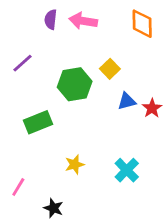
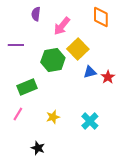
pink arrow: (83, 21) -> (62, 26), moved, turned -60
purple line: (23, 63) -> (16, 45), turned 42
yellow square: (110, 69) -> (78, 49), size x1.5
pink line: (18, 187) -> (18, 114), moved

